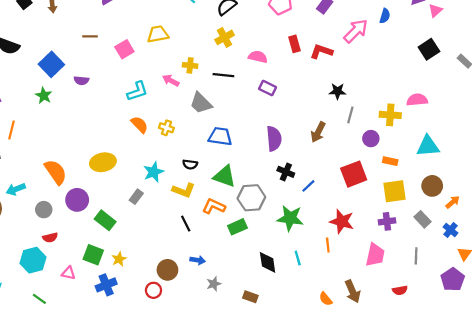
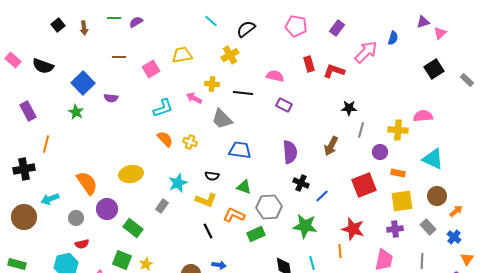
yellow cross: (225, 37) -> (230, 55), moved
cyan triangle: (428, 146) -> (433, 159), turned 30
green triangle: (225, 176) -> (244, 187), size x0.7

